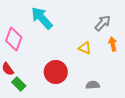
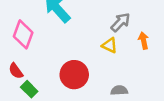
gray arrow: (103, 23) -> (120, 22), moved

